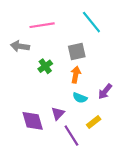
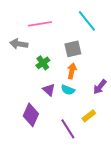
cyan semicircle: (80, 98) -> (68, 90), moved
purple triangle: (58, 114) -> (49, 90), moved, turned -32
purple diamond: (33, 121) -> (31, 115), turned 40

